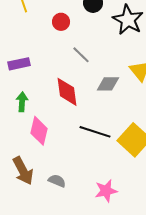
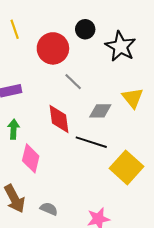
red circle: (61, 22) -> (53, 48), size x1.8
black line: (95, 132) -> (91, 142), moved

